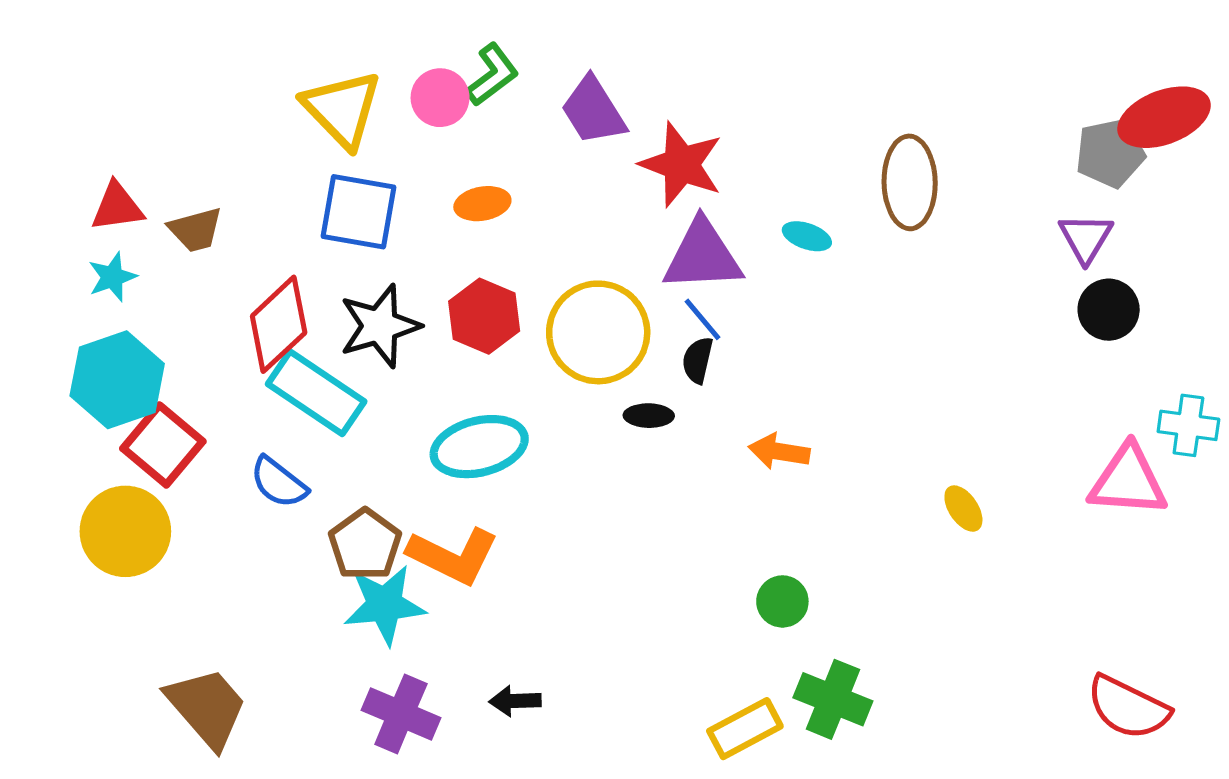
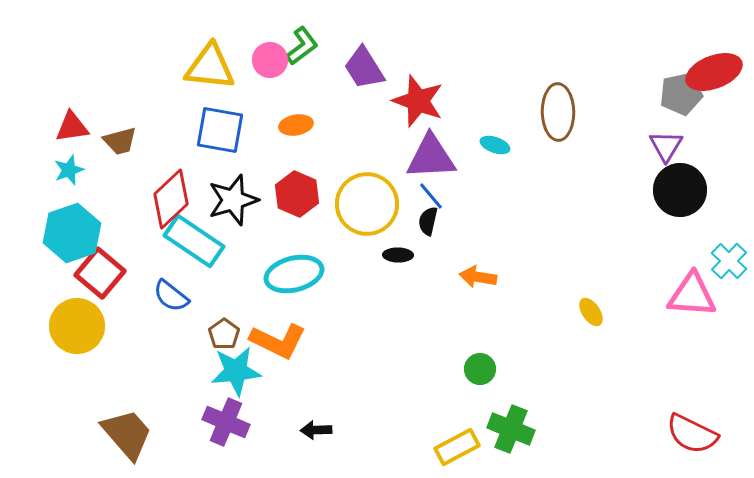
yellow triangle: (342, 109) -> (210, 67), turned -40
black circle: (1109, 310) -> (680, 190), size x1.4
cyan cross: (1188, 425) -> (729, 261), turned 36
brown pentagon: (365, 544) -> (224, 334), size x0.7
purple cross: (401, 714) -> (226, 422), moved

